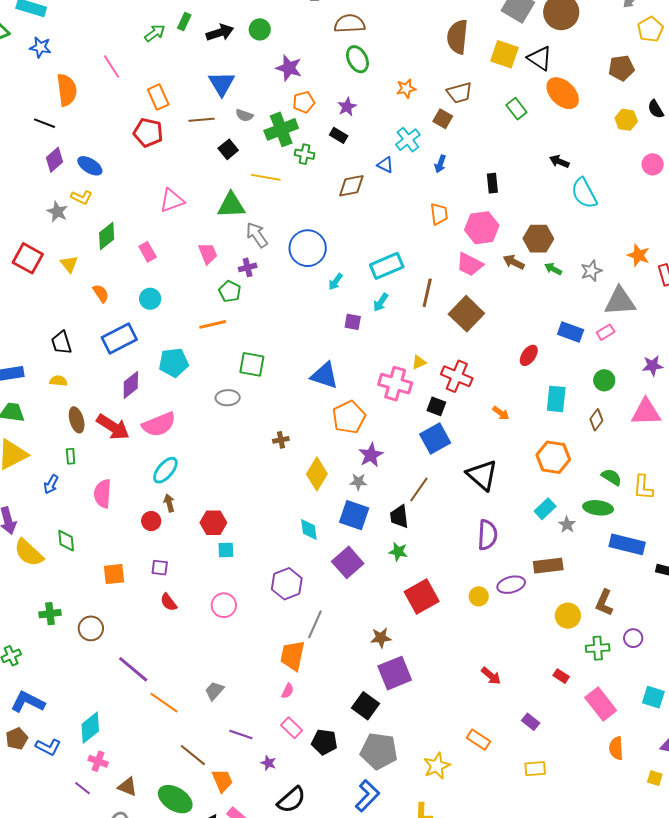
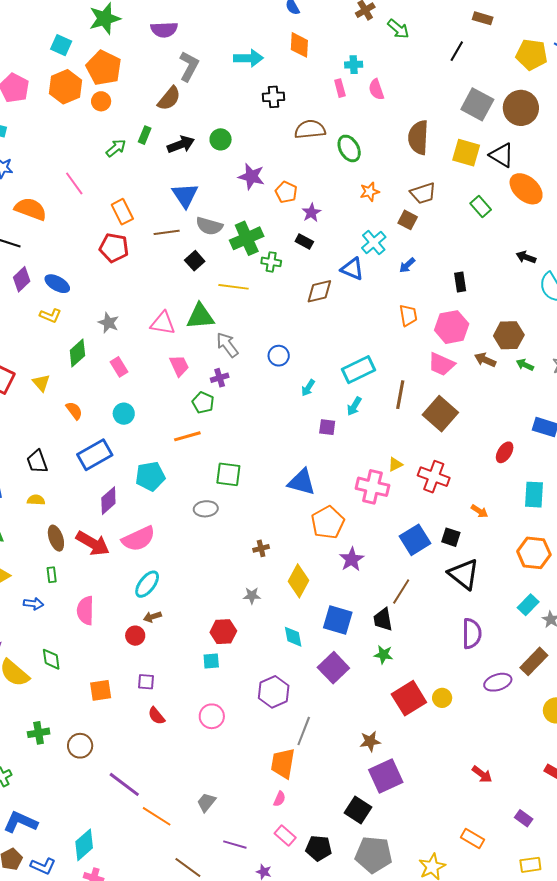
green ellipse: (357, 59) -> (349, 148), moved
orange semicircle: (67, 90) -> (31, 209), turned -60
orange pentagon: (304, 102) -> (286, 192), moved, turned -30
gray semicircle: (244, 115) -> (209, 226), size x1.5
blue arrow: (440, 164) -> (407, 265), turned 30
blue triangle: (385, 165) -> (352, 269), size x1.4
pink triangle: (172, 200) -> (163, 323), moved, turned 32
gray star: (57, 212) -> (108, 323), moved
blue circle: (308, 248) -> (279, 356), size x0.6
black square: (436, 406) -> (451, 537), moved
gray star: (358, 482) -> (252, 596), moved
blue arrow: (51, 484) -> (33, 604), turned -108
brown arrow: (169, 503) -> (152, 617), turned -90
red hexagon: (213, 523) -> (223, 632), moved
brown rectangle: (548, 566) -> (534, 661), turned -36
yellow circle: (479, 596) -> (442, 698), moved

